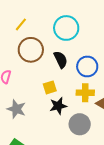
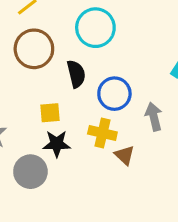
gray circle: (80, 124) -> (30, 172), moved

